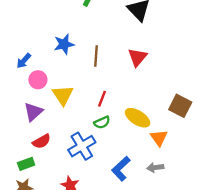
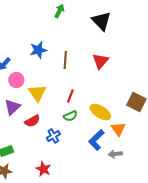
red semicircle: (41, 141) -> (32, 121), moved
blue cross: (82, 146) -> (53, 136), size x0.6
blue L-shape: (121, 169) -> (96, 140), moved

